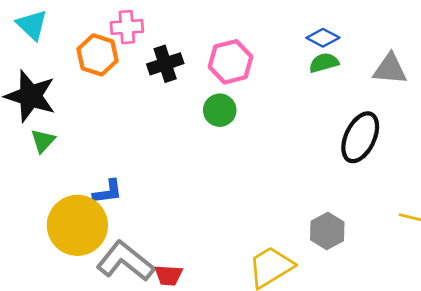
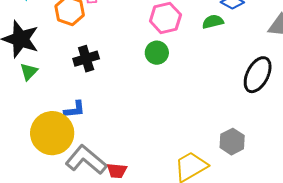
green semicircle: (324, 63) -> (213, 22), moved
black cross: (165, 64) -> (86, 59), moved

